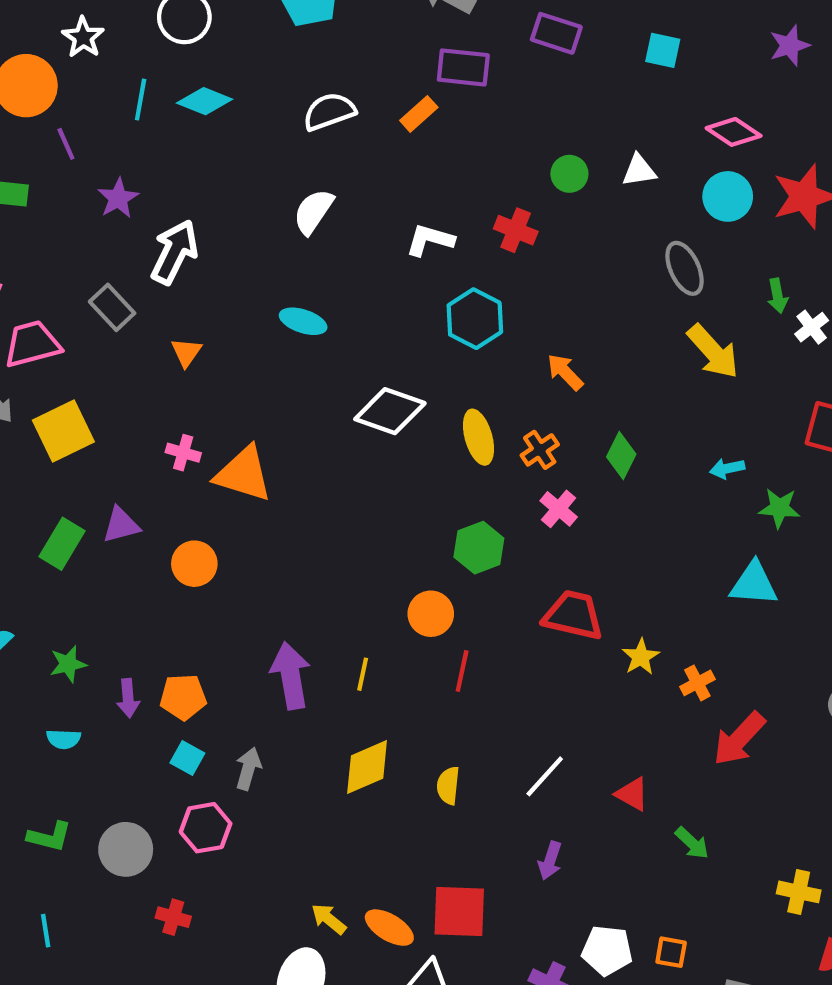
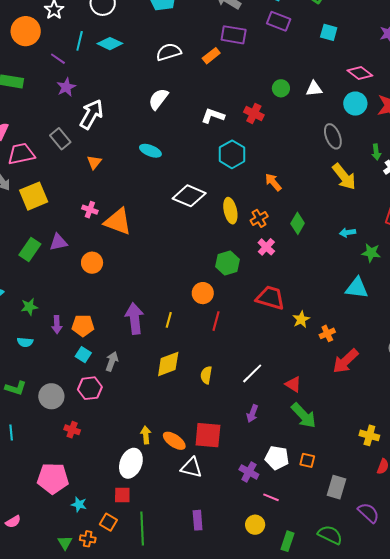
purple line: (66, 144) -> (58, 59), moved, turned -35
green arrow: (692, 843) -> (304, 416), moved, size x1.6
yellow arrow: (329, 919) -> (146, 435), turned 42

